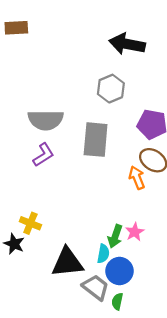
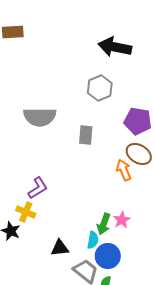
gray rectangle: (96, 140) -> (86, 135), size x0.6
purple L-shape: (43, 155) -> (38, 188), moved
black triangle: (67, 262) -> (60, 248), size x0.6

